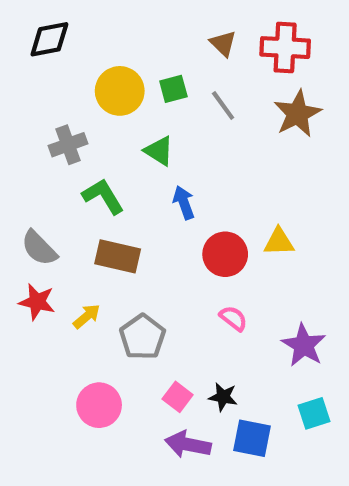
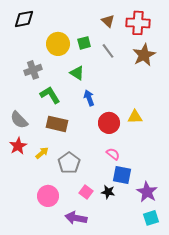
red star: (37, 302) -> (18, 146), turned 30
purple star: (304, 345) -> (147, 192), moved
cyan square: (314, 413) -> (151, 218), moved
blue square: (252, 438) -> (122, 175), moved
purple arrow: (188, 444) -> (76, 218), moved

